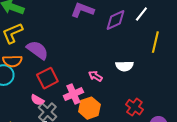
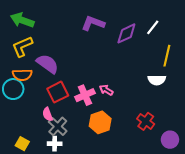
white semicircle: (124, 66) -> (157, 80), moved
pink cross: (73, 94) -> (85, 95), moved
pink semicircle: (37, 100) -> (48, 114), turned 40

